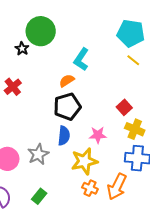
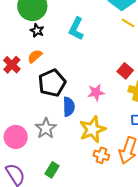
black star: (22, 49) -> (37, 31), moved
orange semicircle: (67, 81) -> (35, 56), moved
black pentagon: (67, 107) -> (52, 83), moved
pink star: (98, 135) -> (96, 92), moved

